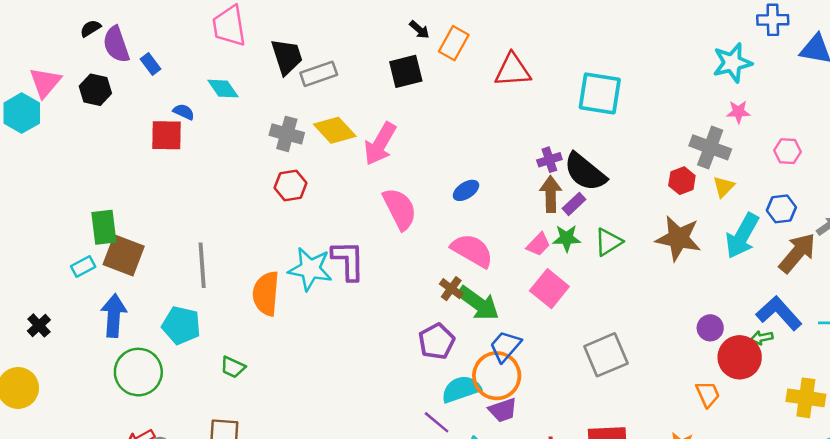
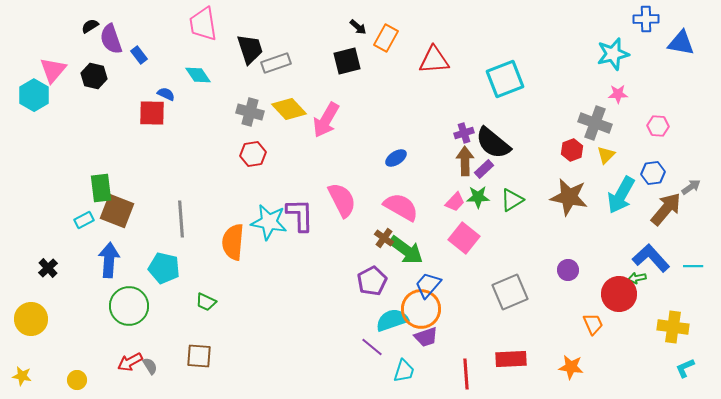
cyan square: (600, 93) -> (505, 79), turned -30
pink semicircle: (400, 209) -> (342, 200), moved
purple circle: (710, 328) -> (568, 270), moved

